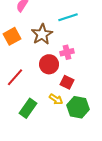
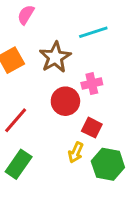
yellow arrow: (56, 99) -> (76, 153), turned 80
green rectangle: (28, 108) -> (19, 164), moved

